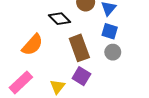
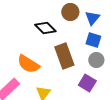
orange semicircle: (32, 45) -> (28, 64), moved, turned 80
purple square: (81, 76) -> (87, 83), moved

